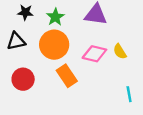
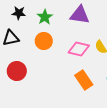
orange circle: (54, 45) -> (44, 41), size x0.7
orange rectangle: (67, 76) -> (84, 80), moved

